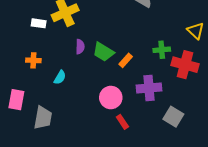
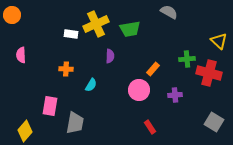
green trapezoid: (103, 52) -> (130, 29), moved, turned -40
purple cross: (149, 88) -> (175, 95), size x0.6
pink circle: (111, 98) -> (139, 90), moved
gray square: (173, 117) -> (214, 122), moved

